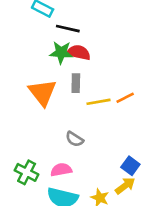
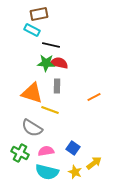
orange triangle: (43, 92) -> (32, 93), turned -35
yellow line: (98, 102) -> (50, 110), moved, turned 30
gray semicircle: (75, 139) -> (32, 128), moved, size x1.5
blue square: (130, 166) -> (73, 148), moved

